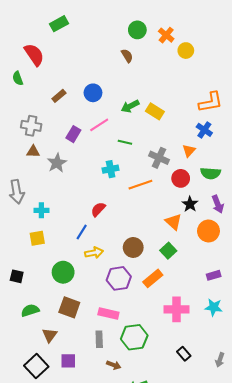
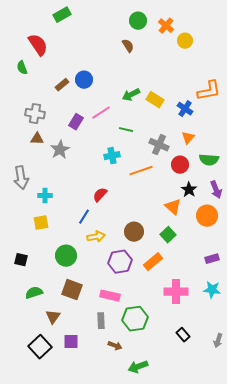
blue circle: (93, 93) -> (84, 80), moved
blue cross: (204, 130) -> (185, 109), moved

